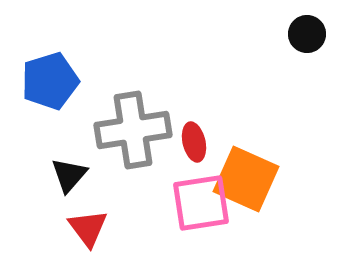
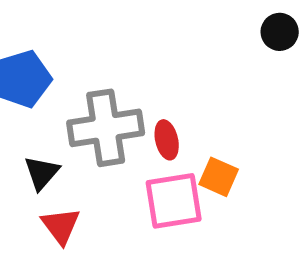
orange square: (246, 179) -> (219, 177), size x0.6

